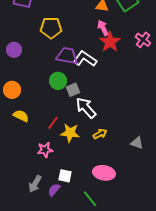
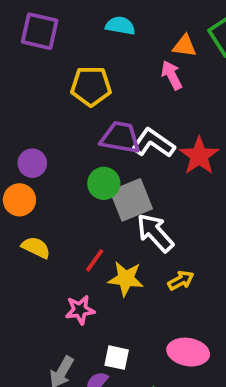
pink arrow: (103, 28) -> (172, 75), moved
red star: (110, 42) -> (199, 156), moved
purple circle: (14, 50) -> (32, 163), moved
gray square: (73, 90) -> (131, 200), size x1.6

